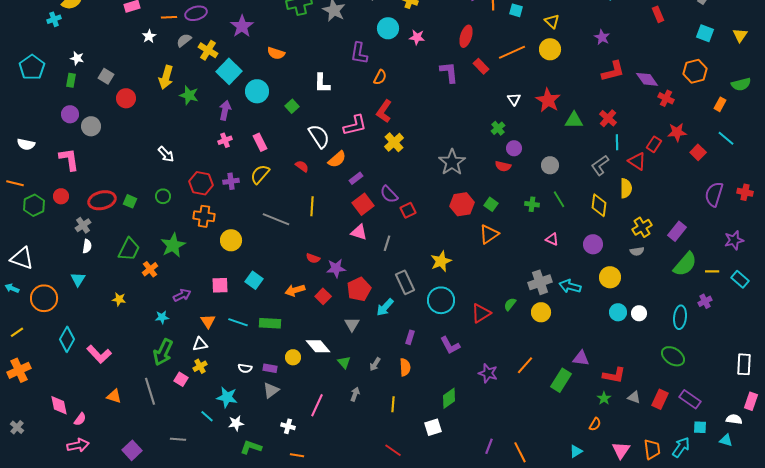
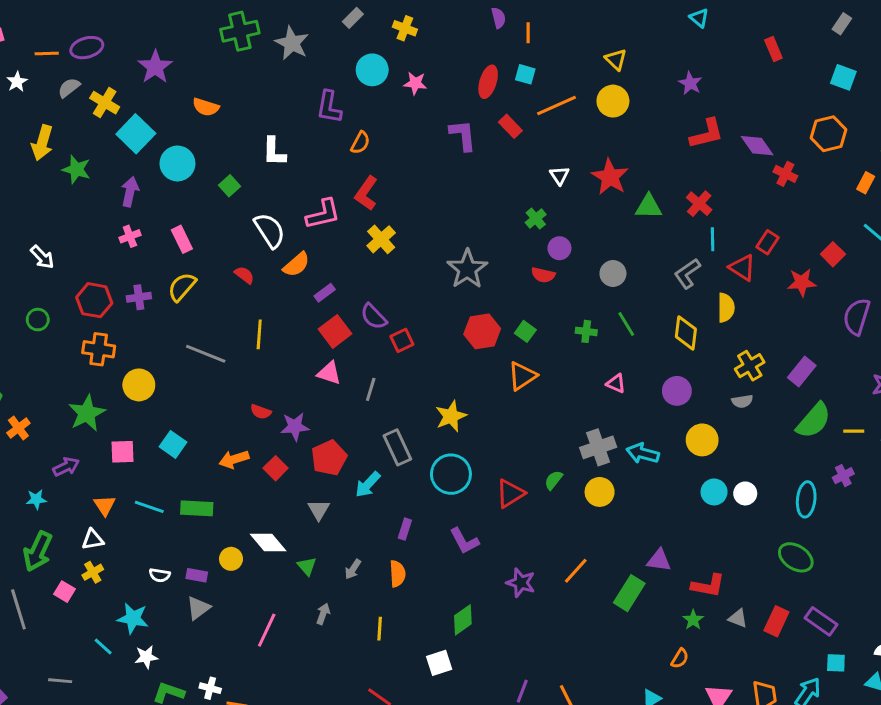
cyan square: (516, 10) -> (525, 74), moved
red star: (677, 132) -> (802, 282), moved
green star: (173, 245) -> (87, 413), moved
white cross: (288, 426) -> (210, 688), moved

